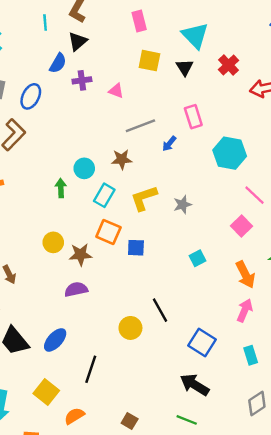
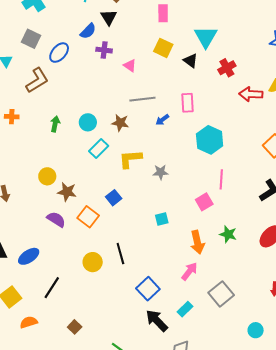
black triangle: (78, 41) -> (109, 17), turned -36
black triangle: (185, 67) -> (191, 61), turned -35
green arrow: (61, 188) -> (55, 124), moved
pink line: (254, 195) -> (221, 179), turned 36
orange square: (108, 232) -> (88, 217), moved
blue square: (136, 248) -> (114, 198), turned 35
purple semicircle: (76, 289) -> (56, 219), turned 30
cyan rectangle: (251, 355) -> (185, 309), turned 49
black arrow: (195, 385) -> (157, 321), moved
brown square: (130, 421) -> (75, 327), moved

